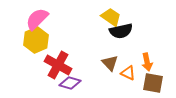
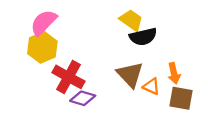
brown triangle: (110, 63) -> (130, 75), size x1.4

